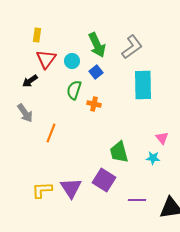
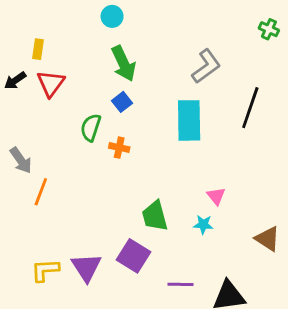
gray L-shape: (132, 47) -> (206, 66), moved
cyan circle: (72, 61) -> (112, 16), moved
black arrow: (30, 81) -> (15, 81), moved
orange line: (51, 133) -> (41, 192), moved

